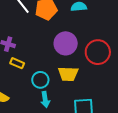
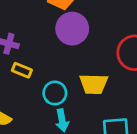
purple circle: (66, 43) -> (72, 29), moved

